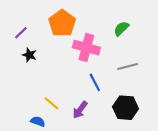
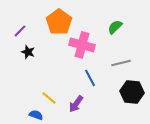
black hexagon: (125, 108) -> (132, 92), moved

